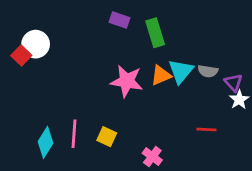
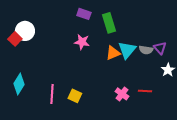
pink star: (127, 81) -> (82, 42), moved, size x0.7
purple triangle: (233, 83) -> (160, 48), moved
cyan diamond: (46, 142) -> (19, 84), moved
pink cross: (152, 157) -> (122, 94), moved

